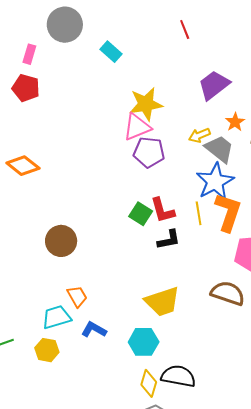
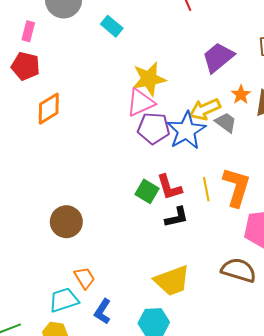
yellow arrow: (199, 135) -> (205, 109), size x1.4
gray trapezoid: (219, 149) -> (226, 123), size x0.7
orange diamond: (23, 166) -> (49, 109), moved, turned -68
blue star: (215, 182) -> (186, 131), moved
blue L-shape: (94, 330) -> (103, 311), turned -85

